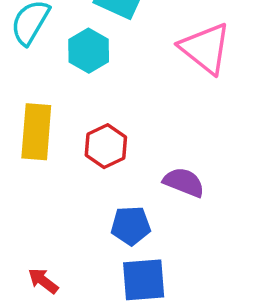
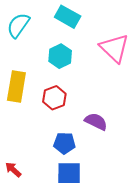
cyan hexagon: (89, 51) -> (60, 56), moved

